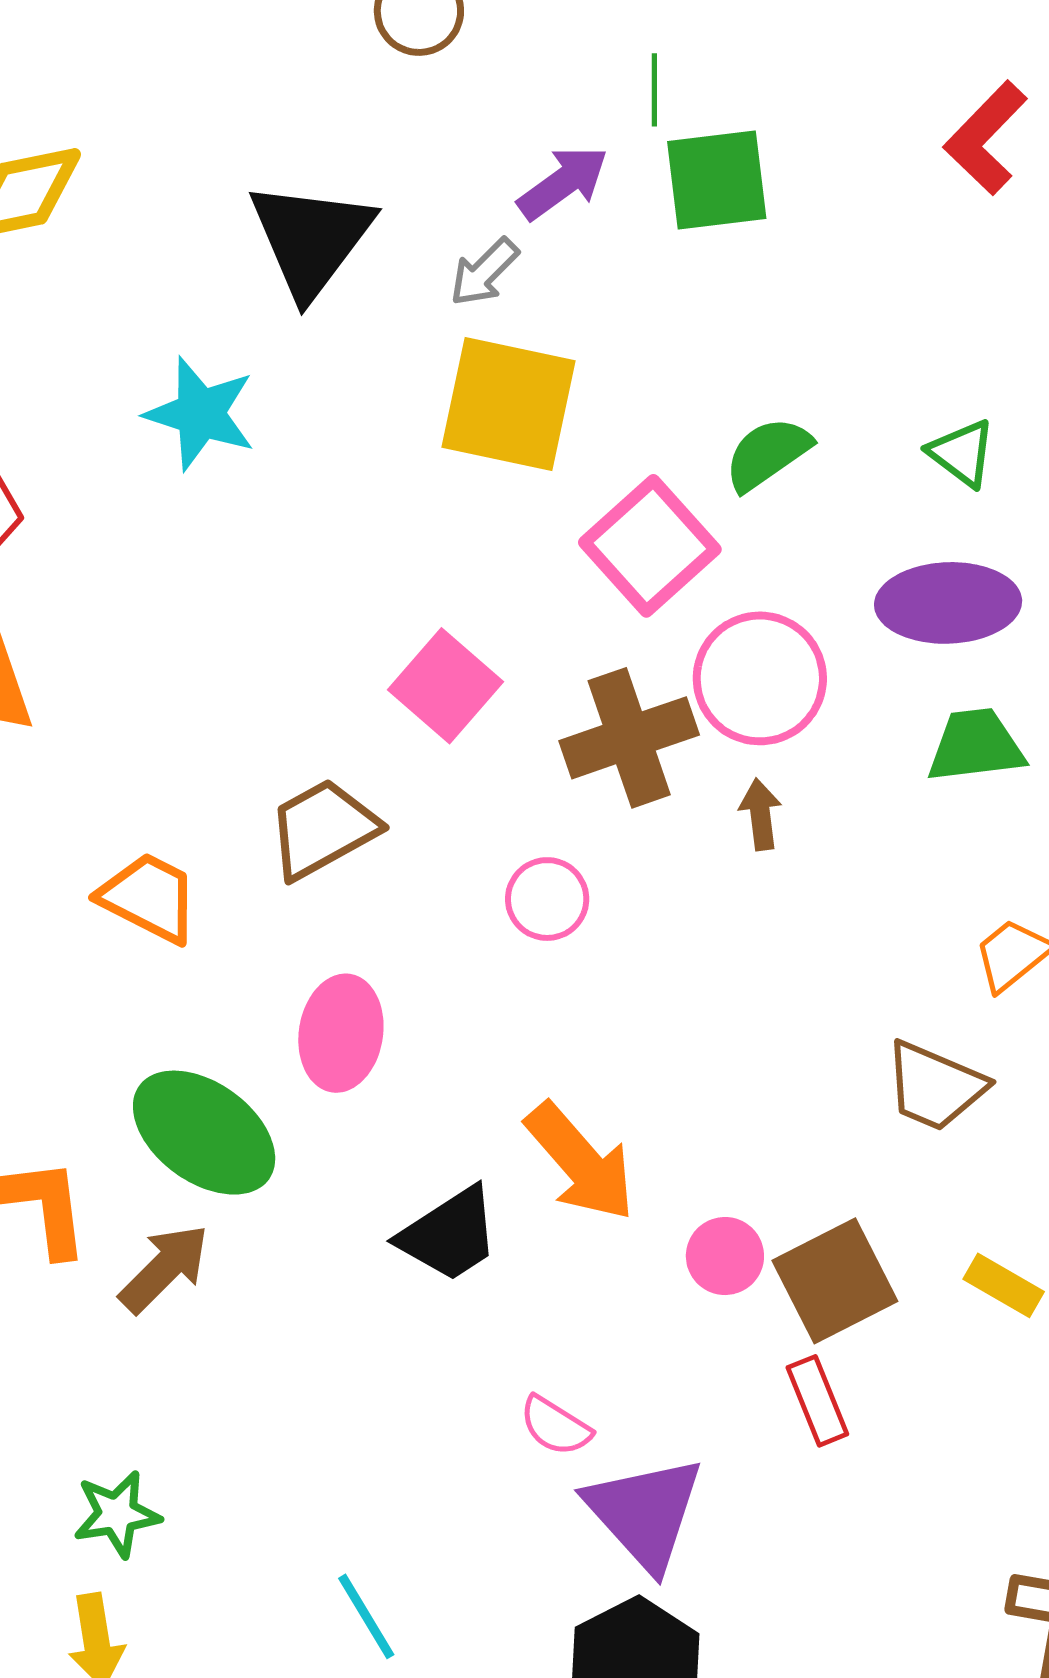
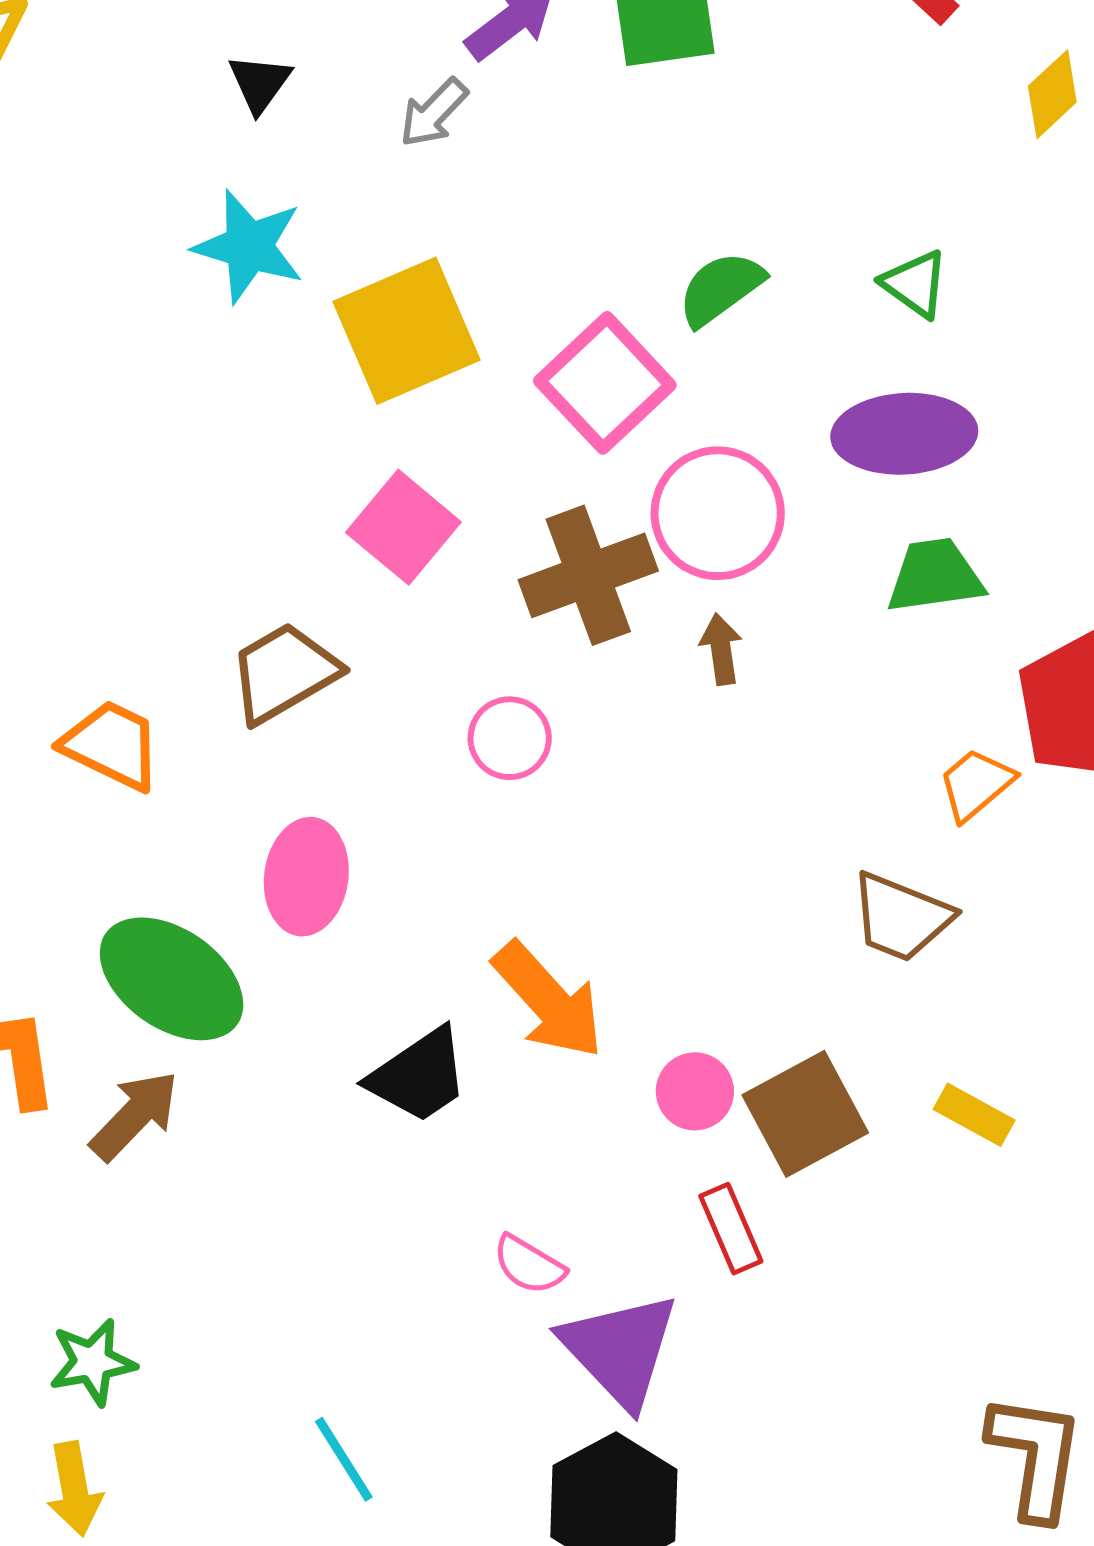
black triangle: (311, 239) -> (260, 83), size x0.5
yellow square: (509, 404) -> (406, 331), moved, turned -34
cyan star: (200, 414) -> (249, 246), moved
red rectangle: (817, 1401) -> (731, 1229), moved

